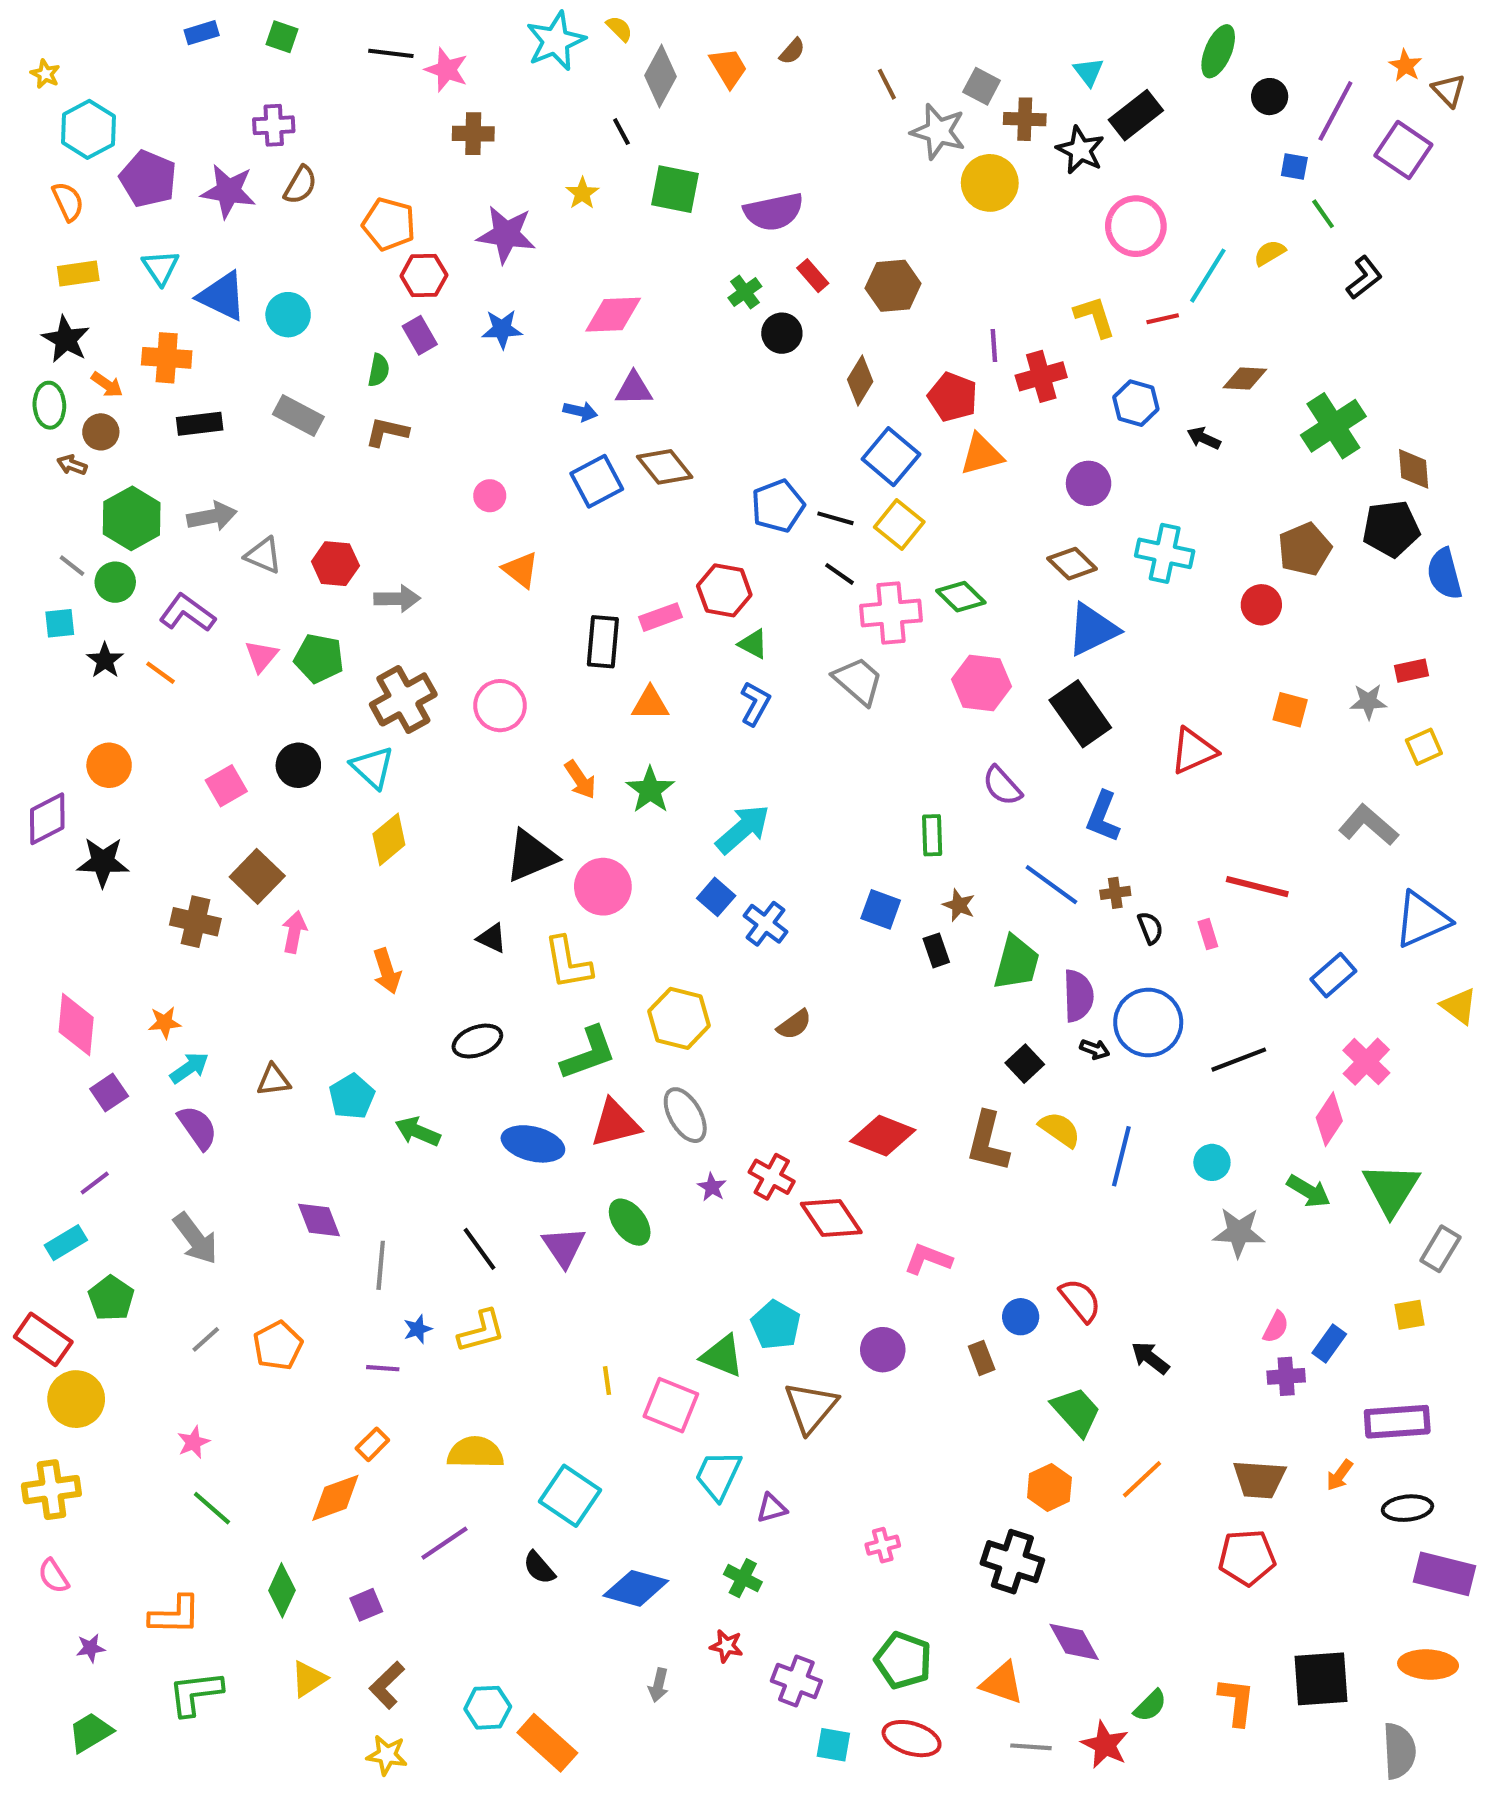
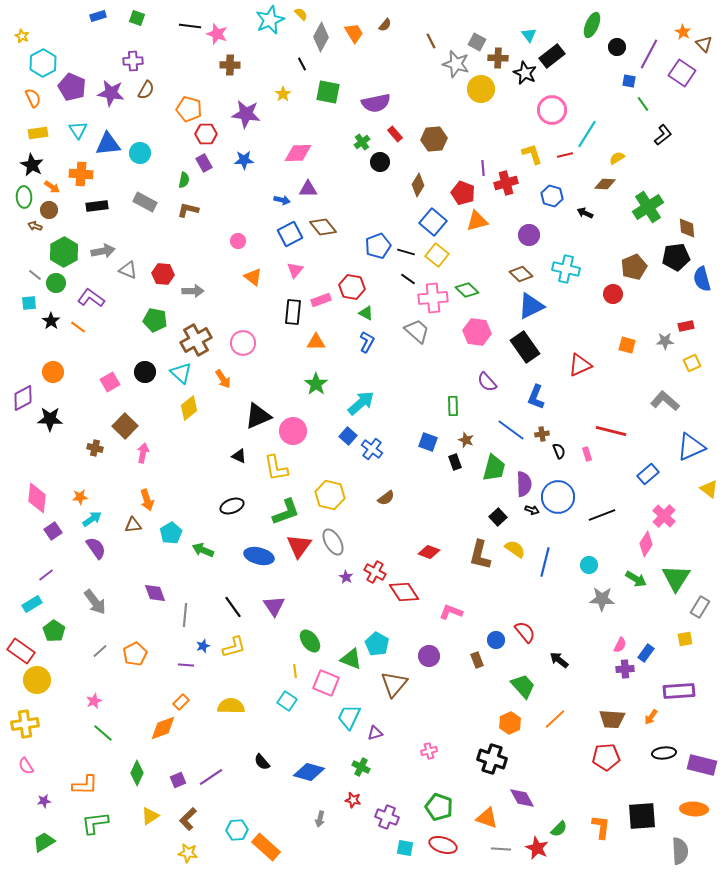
yellow semicircle: (1270, 253) -> (617, 158), moved
blue triangle: (222, 296) -> (108, 144), turned -32
pink triangle: (261, 656) -> (295, 270), moved
orange arrow: (580, 780) -> (223, 379), moved
brown cross: (195, 922) -> (95, 448), size x0.7
orange arrow: (387, 971) -> (147, 500), moved
red triangle: (615, 1123) -> (299, 546), turned -40
red diamond: (883, 1136) -> (429, 552), size x0.7
green ellipse: (630, 1222) -> (310, 641), moved
cyan square: (570, 1496) -> (287, 701), moved, size x0.7
black ellipse: (1407, 1508) -> (664, 753), moved
purple line: (444, 1543) -> (211, 777), moved

